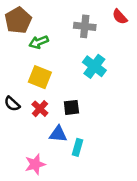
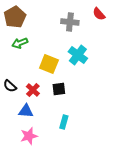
green arrow: (39, 42) -> (20, 43), moved
yellow square: (40, 77) -> (49, 64), moved
blue triangle: (58, 134) -> (26, 111), moved

